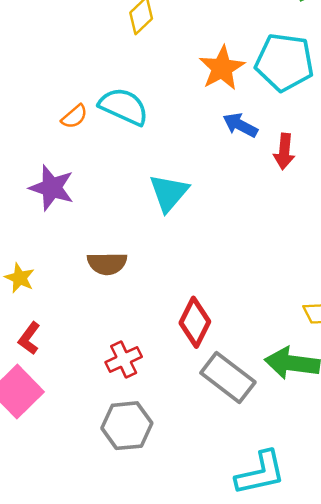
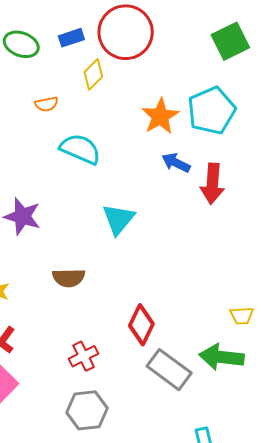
cyan pentagon: (284, 62) -> (211, 111), turned -30
orange semicircle: (74, 117) -> (47, 104), moved, turned 30
red arrow: (284, 151) -> (212, 184), size x1.4

